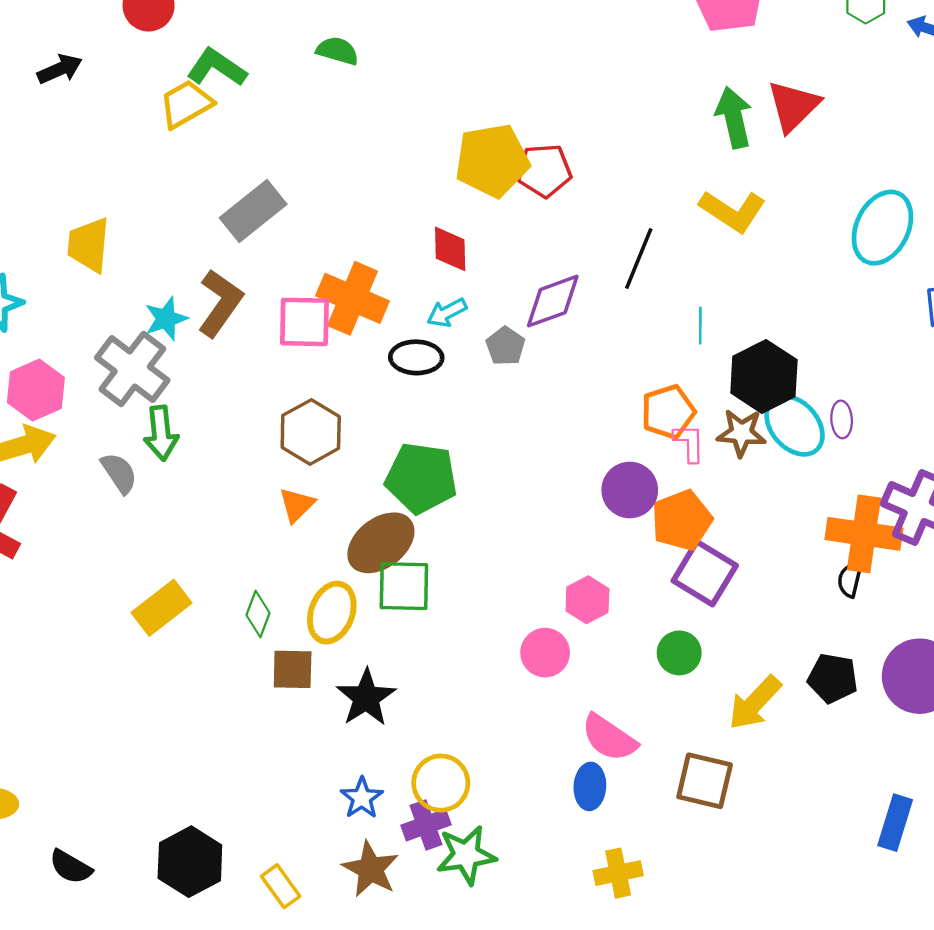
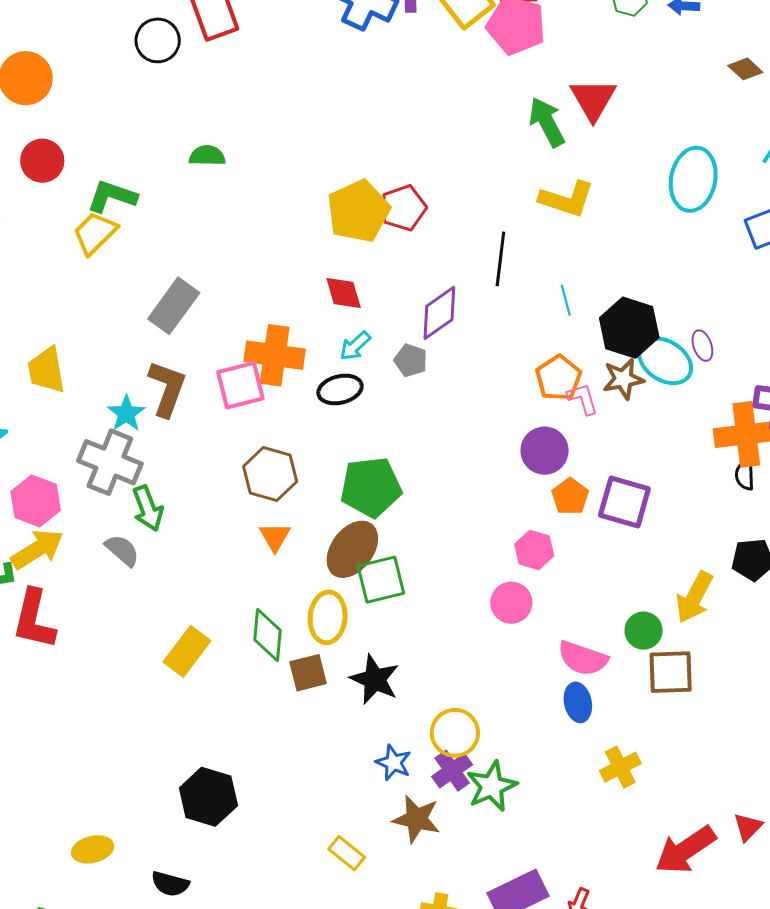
orange pentagon: (682, 520) -> (570, 496), moved, size x0.7
green diamond: (258, 614) -> (267, 635), size x1.4
green circle: (679, 653) -> (644, 631), moved
black hexagon: (190, 862) -> (208, 797), moved

